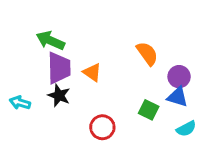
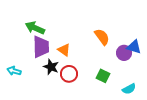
black star: (59, 95) -> (51, 67), moved
blue triangle: (178, 97) -> (134, 47), moved
red circle: (102, 127) -> (69, 74), moved

